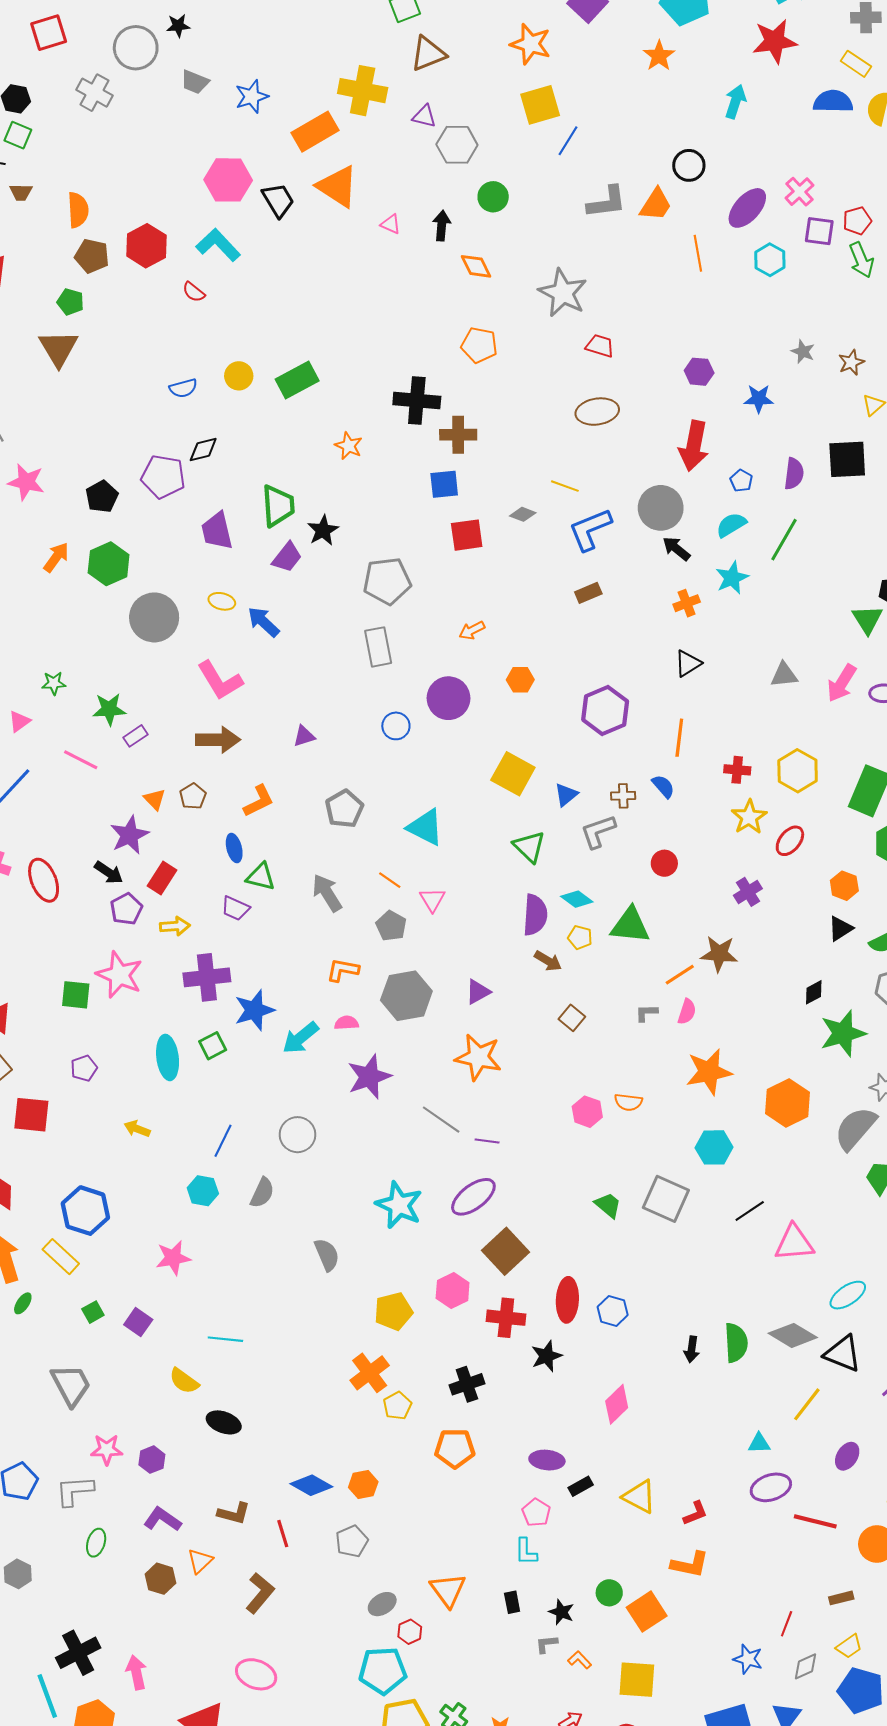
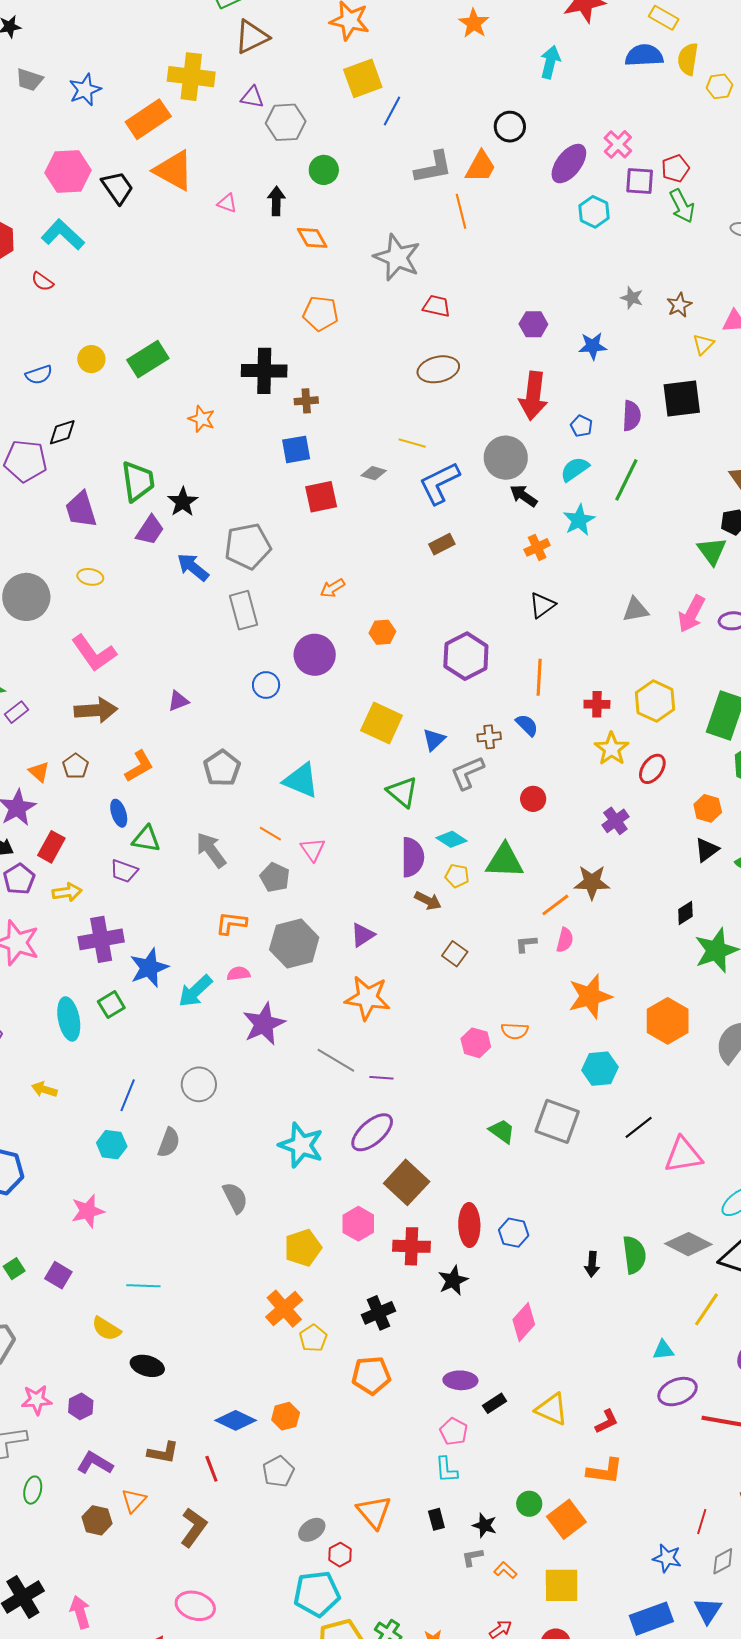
orange line: (698, 253) -> (461, 211), moved
brown cross: (458, 435) -> (306, 401), size x0.7
blue arrow: (263, 622) -> (193, 567), moved

